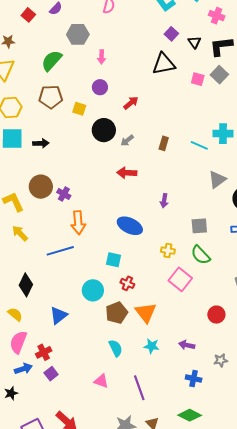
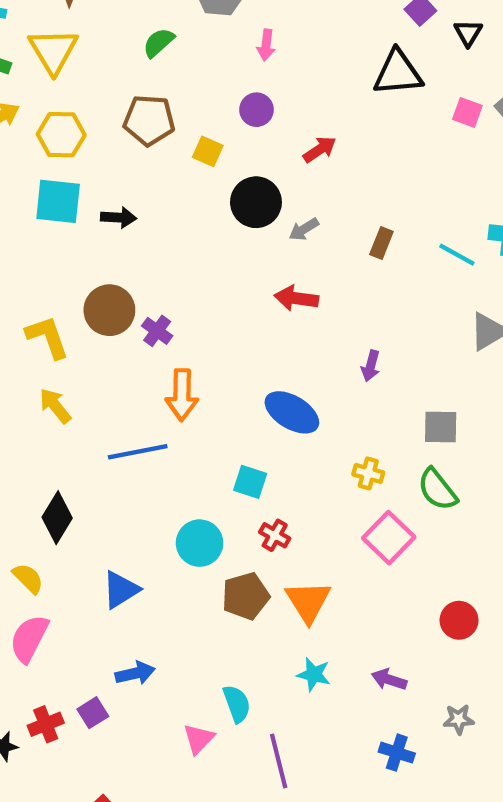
green semicircle: (52, 61) -> (159, 43), size x0.7
cyan semicircle: (116, 348) -> (237, 704), moved
red cross: (44, 352) -> (46, 724), moved
blue arrow: (23, 369) -> (135, 673), moved
pink triangle: (101, 381) -> (199, 739), turned 49

